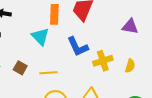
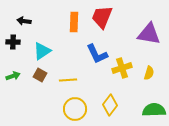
purple triangle: (130, 26) -> (149, 34), size x1.4
cyan triangle: (40, 37) -> (42, 51), moved, turned 42

